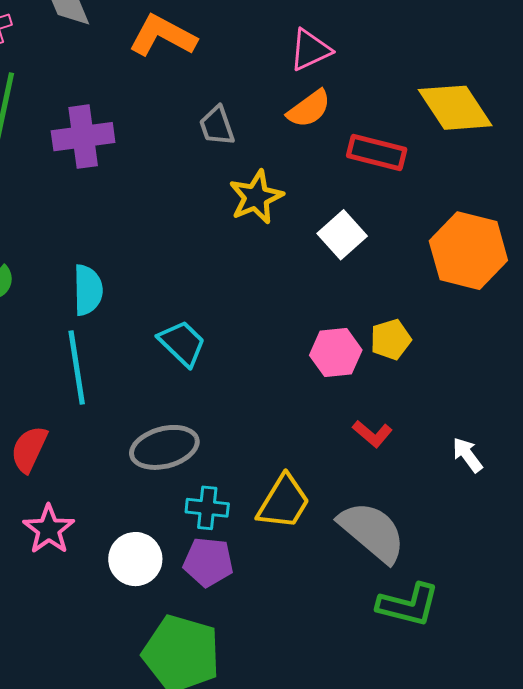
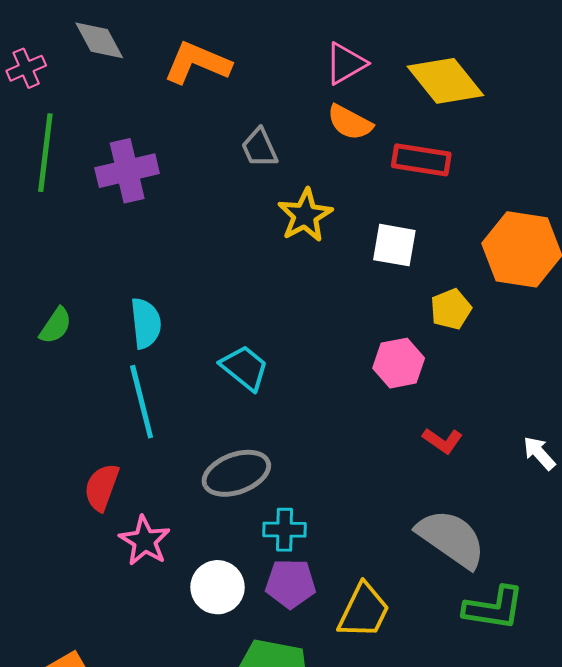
yellow diamond: (455, 108) -> (445, 81), moved
orange semicircle: (309, 109) -> (350, 122), turned 69
white square: (342, 235) -> (394, 245), turned -33
yellow pentagon: (391, 340) -> (451, 309), moved
yellow trapezoid: (284, 502) -> (364, 611), moved
pink star: (49, 529) -> (145, 541), moved

